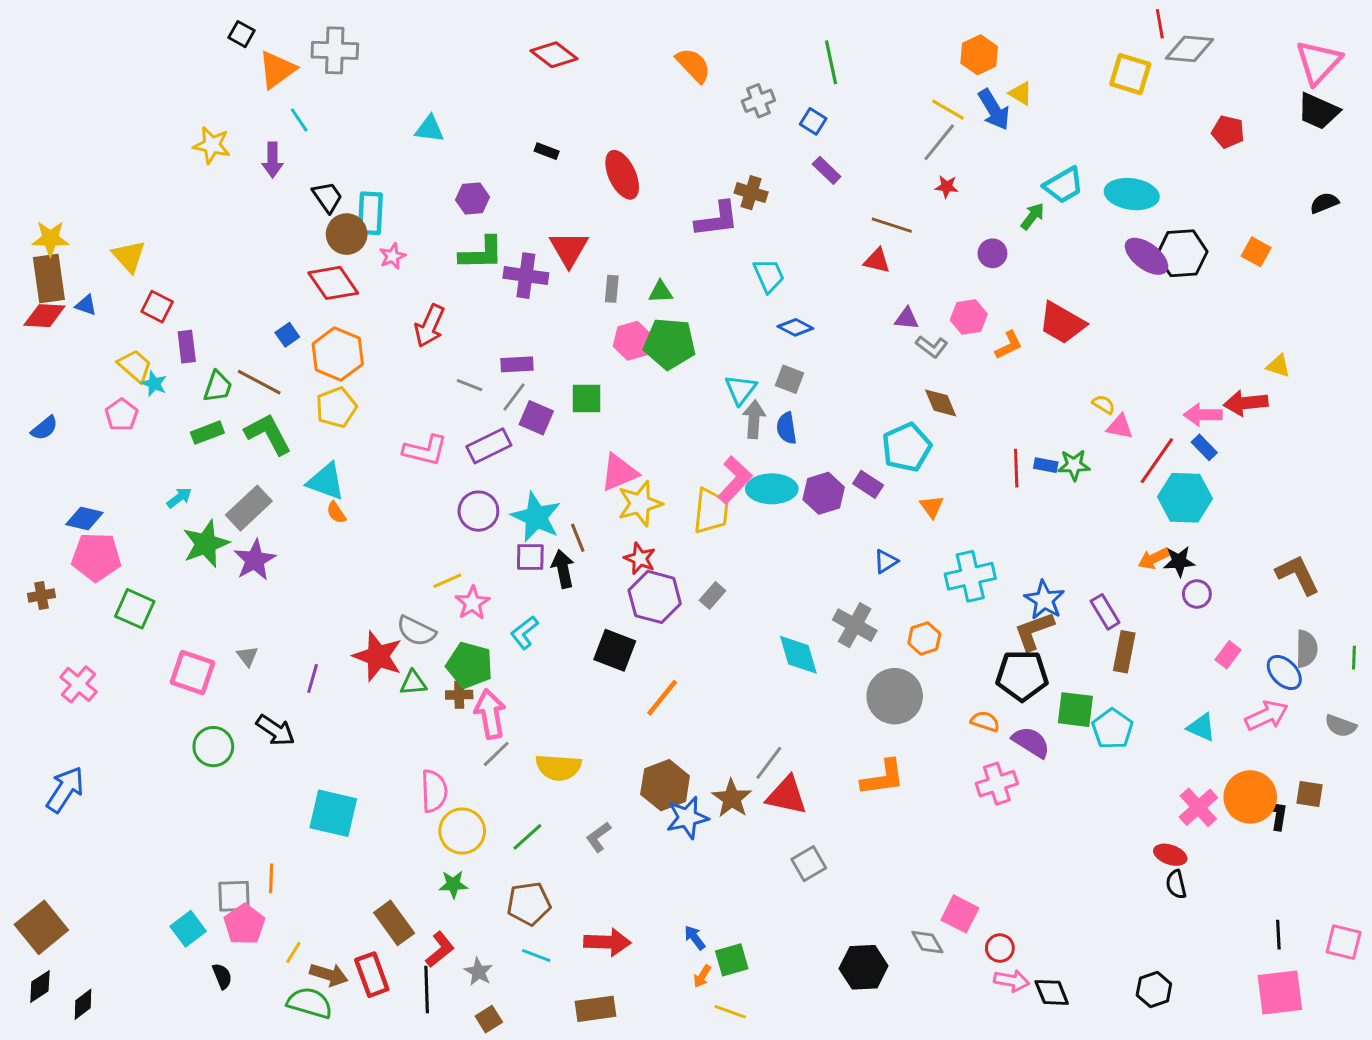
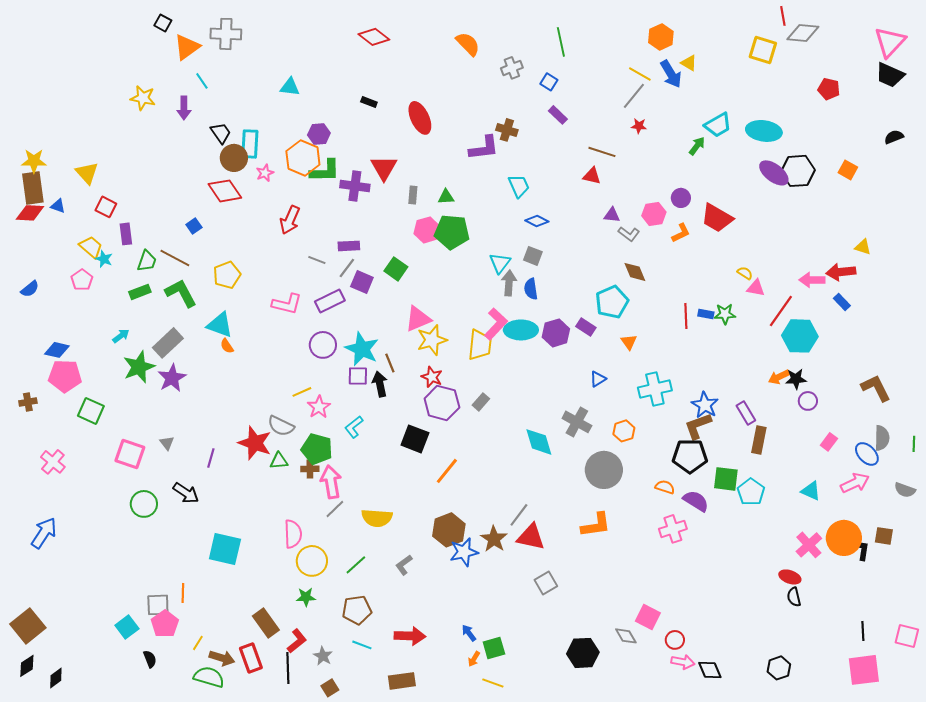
purple circle: (992, 253) -> (681, 198), moved
orange hexagon: (338, 354) -> (303, 158), moved
green square: (587, 398) -> (396, 269), turned 35
blue rectangle: (1204, 447) -> (842, 302), moved

